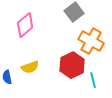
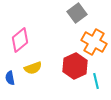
pink diamond: (25, 25) -> (20, 40), moved

